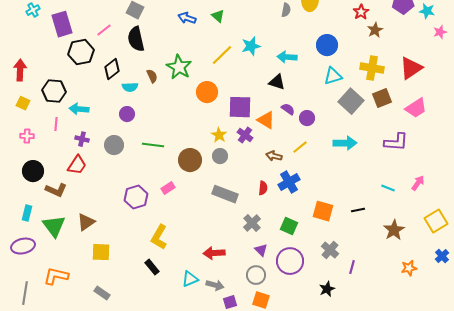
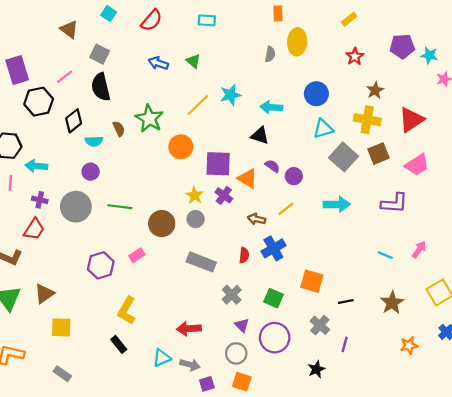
brown star: (375, 30) -> (375, 90), moved
gray circle: (114, 145) -> (76, 207), size x1.4
black line: (358, 210) -> (346, 301), moved

